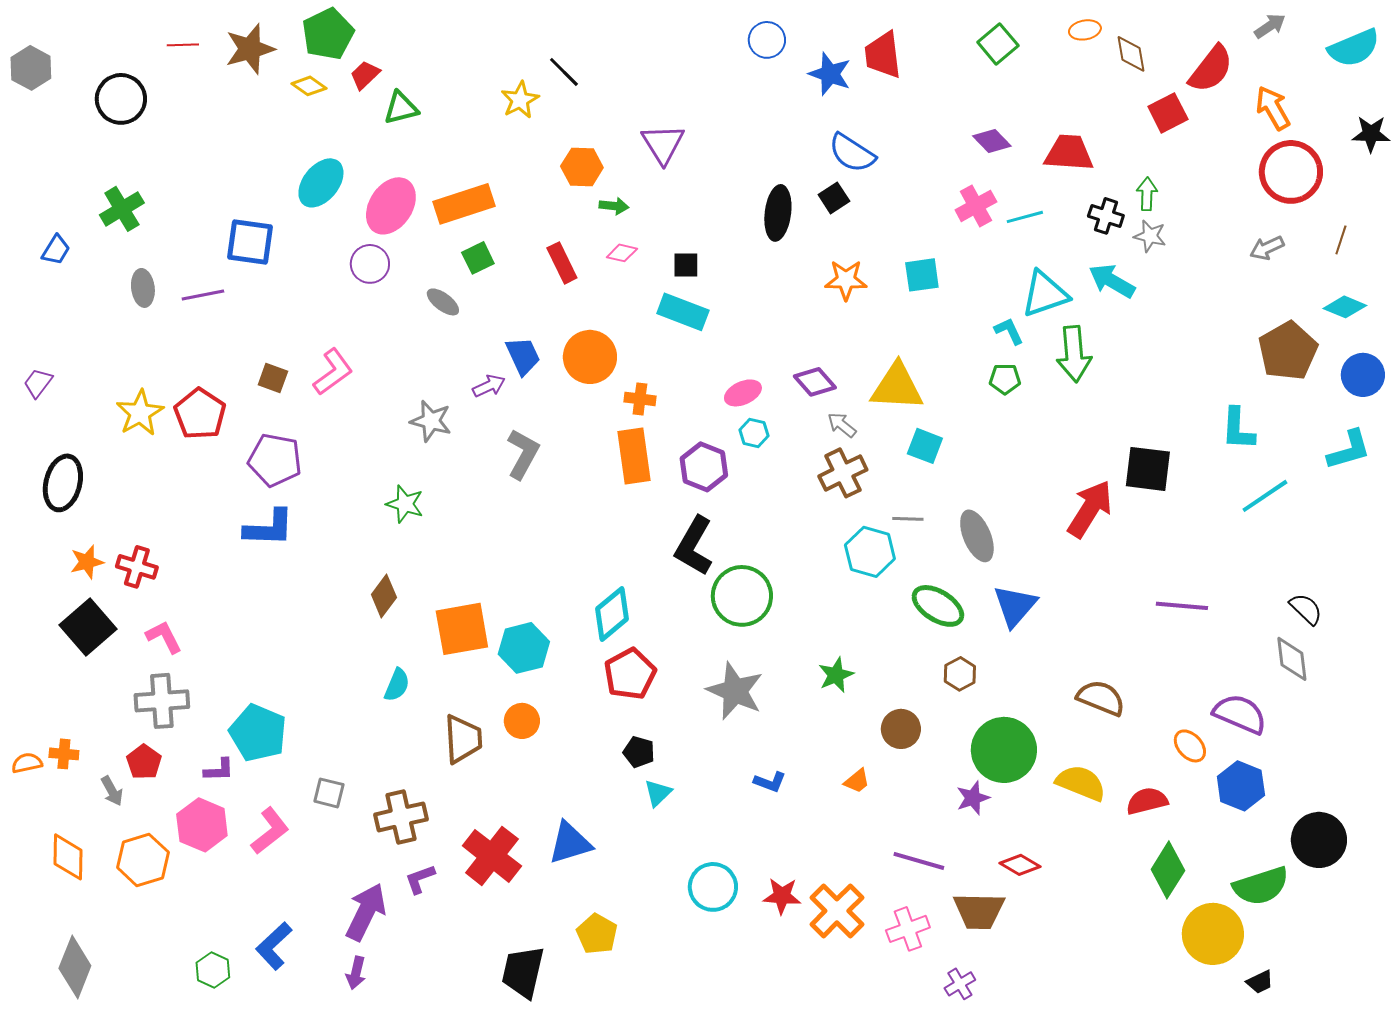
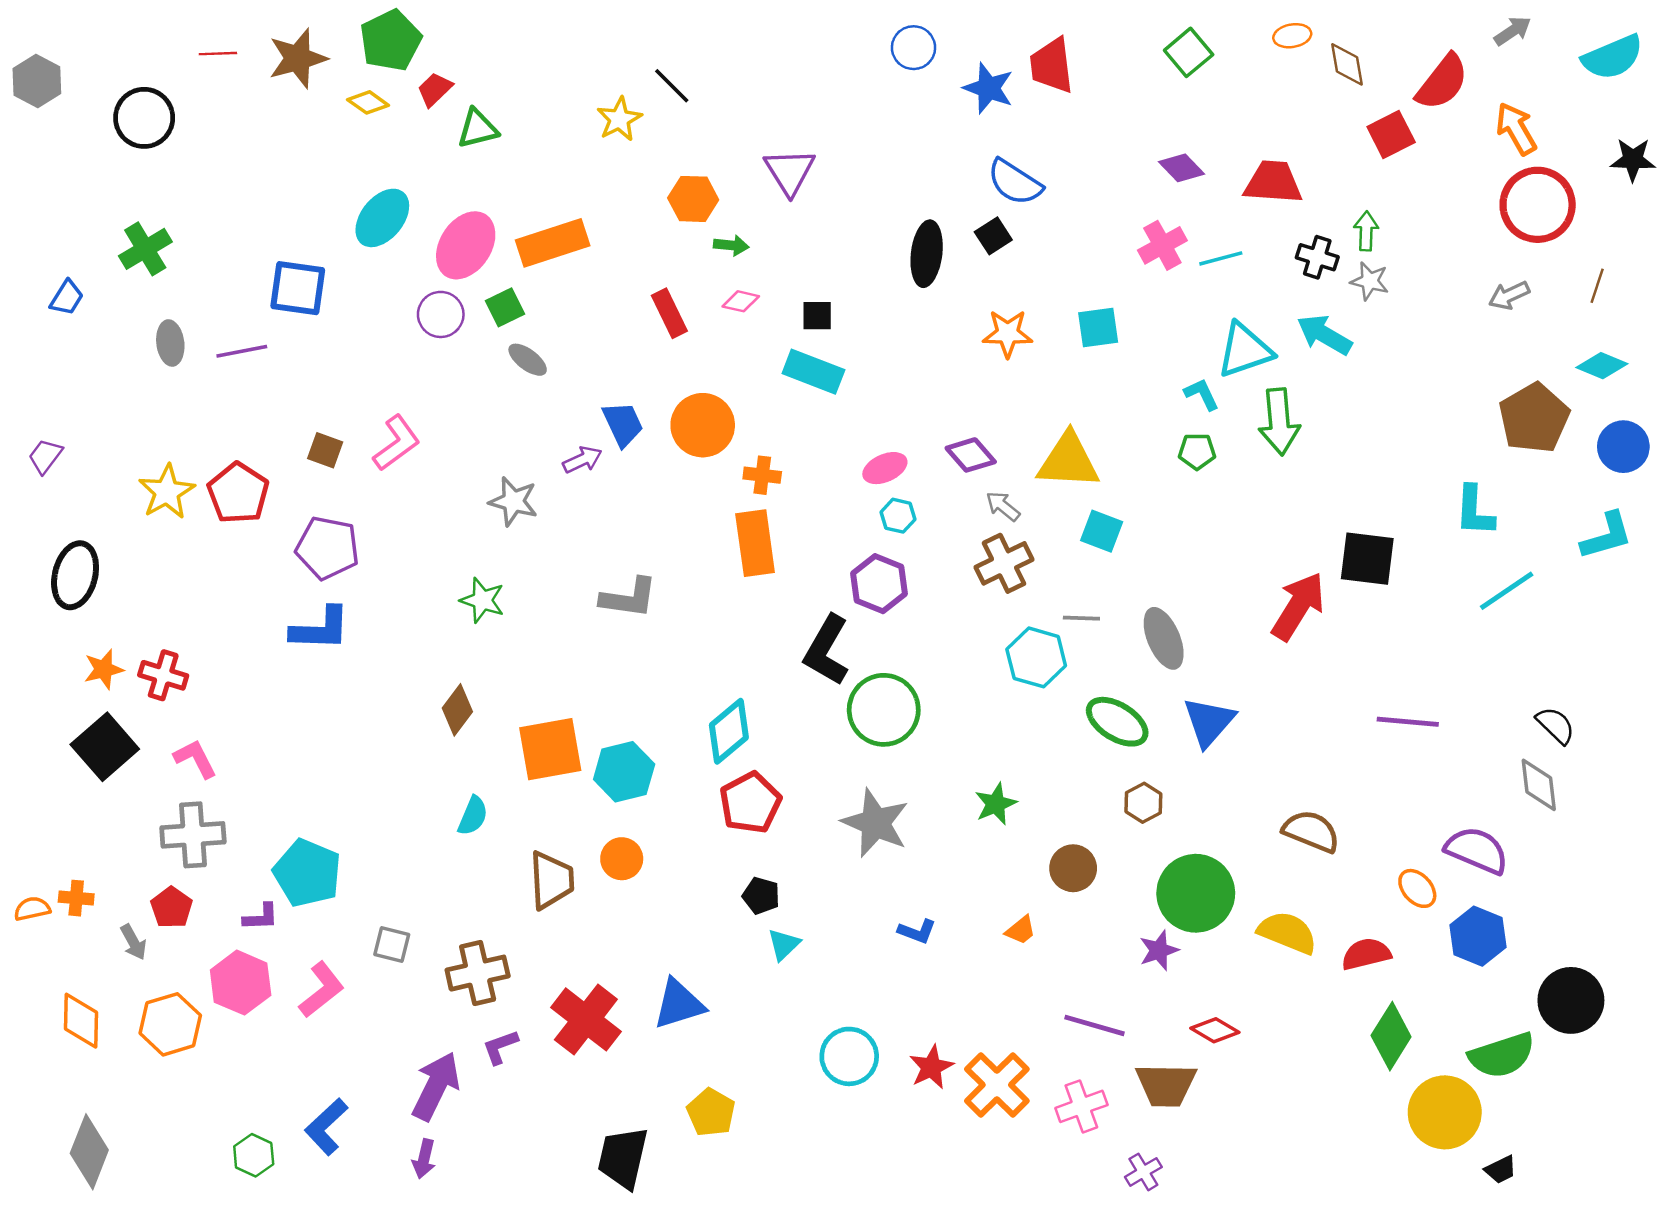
green square: (478, 258) -> (505, 307), moved
gray L-shape: (523, 454) -> (629, 598), moved, turned 69
purple hexagon: (704, 467) -> (879, 584), moved
red star: (782, 896) -> (931, 1067), turned -30

